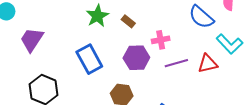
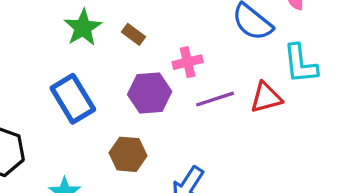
cyan L-shape: (229, 44) -> (300, 64), turned 40

